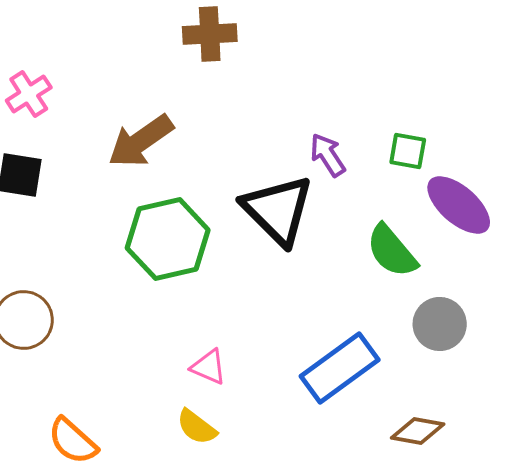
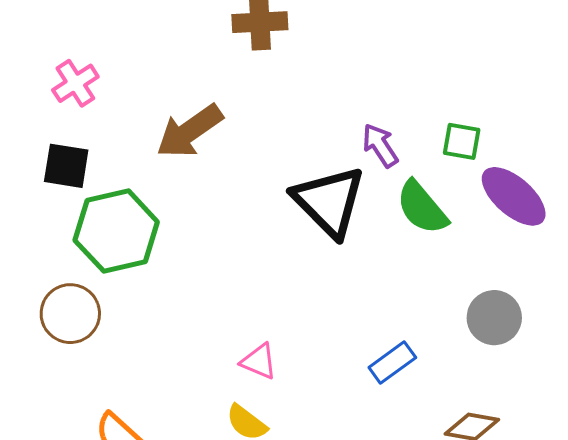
green hexagon: (168, 239) -> (116, 231), moved
green semicircle: (392, 251) -> (422, 208), moved
blue rectangle: (340, 368) -> (392, 362), size x0.6

